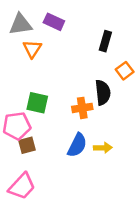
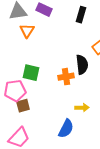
black rectangle: (105, 41) -> (81, 15), moved
blue semicircle: (77, 145) -> (66, 129), moved

